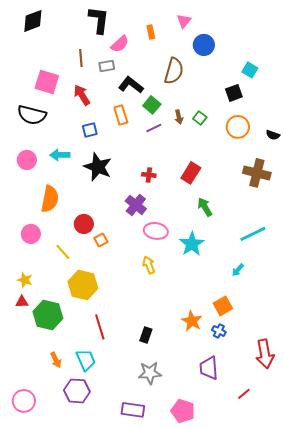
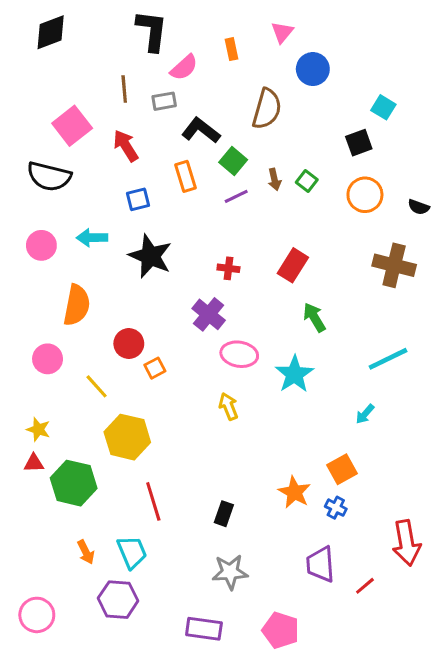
pink square: (47, 82) -> (72, 126), turned 35
red line: (244, 394) -> (365, 586), moved

